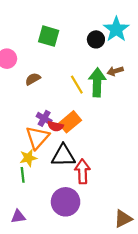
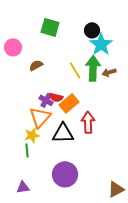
cyan star: (116, 29) -> (101, 44), moved
brown arrow: (115, 71) -> (109, 72), moved
red semicircle: (55, 126) -> (56, 97), moved
red arrow: (82, 171) -> (88, 122), moved

